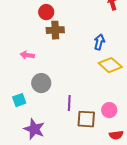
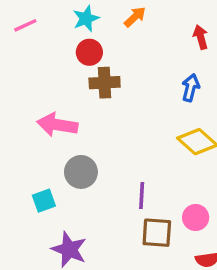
blue arrow: (99, 42) -> (191, 88), moved
pink arrow: (27, 55) -> (57, 125), size x1.6
purple line: (69, 103) -> (142, 196), moved

